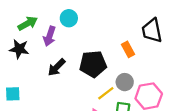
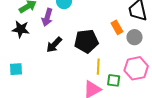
gray circle: (125, 82) -> (135, 37), moved
yellow line: (106, 93) -> (98, 67), turned -49

